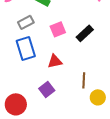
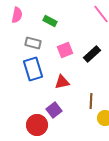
gray rectangle: (26, 22) -> (33, 43), turned 42
red circle: (16, 104) -> (37, 125), moved

